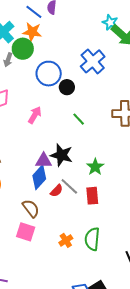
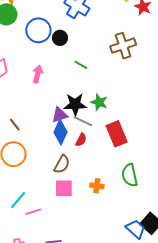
green star: (95, 167) -> (99, 102), moved
gray line: (69, 186) -> (83, 121), moved
red rectangle: (92, 196) -> (117, 134), size x1.4
brown semicircle: (31, 208) -> (62, 164), turned 84
orange cross: (66, 240) -> (97, 186), moved, turned -32

